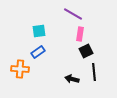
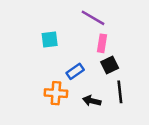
blue rectangle: (38, 52) -> (75, 71), moved
orange cross: (20, 69) -> (56, 93), moved

